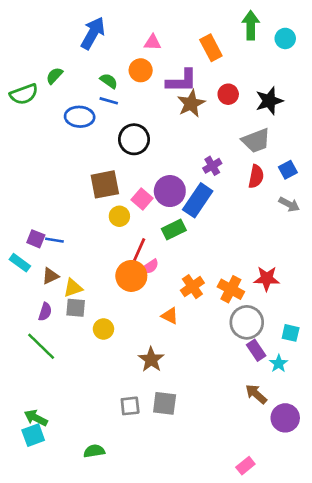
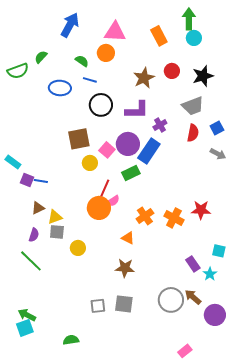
cyan circle: (285, 38) -> (194, 38), moved
pink triangle: (153, 42) -> (115, 32), size x1.6
purple L-shape: (182, 81) -> (137, 110), moved
blue line: (109, 101) -> (90, 80), moved
cyan rectangle: (20, 263) -> (13, 162), moved
gray circle: (247, 322) -> (171, 300), moved
brown star: (151, 360) -> (125, 268), moved, turned -30

